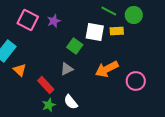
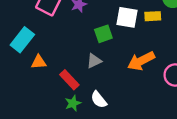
green square: (75, 46) -> (103, 34), turned 35
orange triangle: (20, 70) -> (39, 62), turned -48

